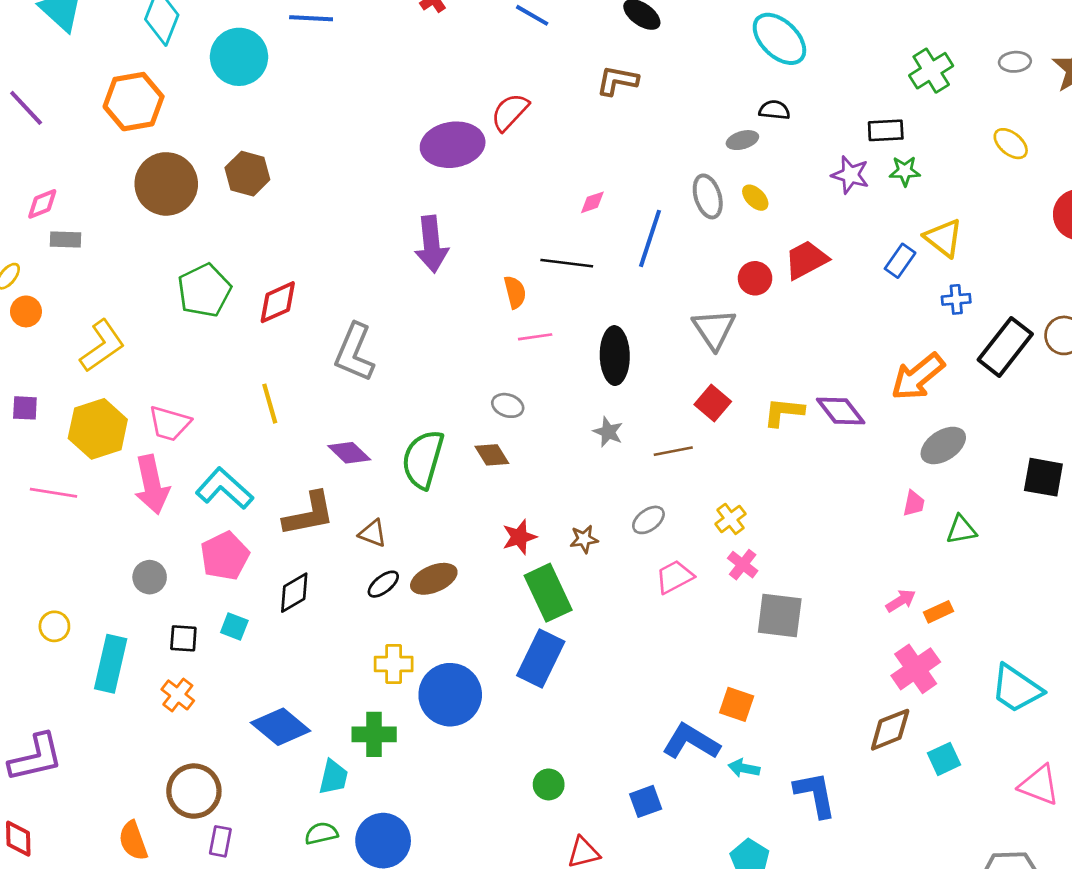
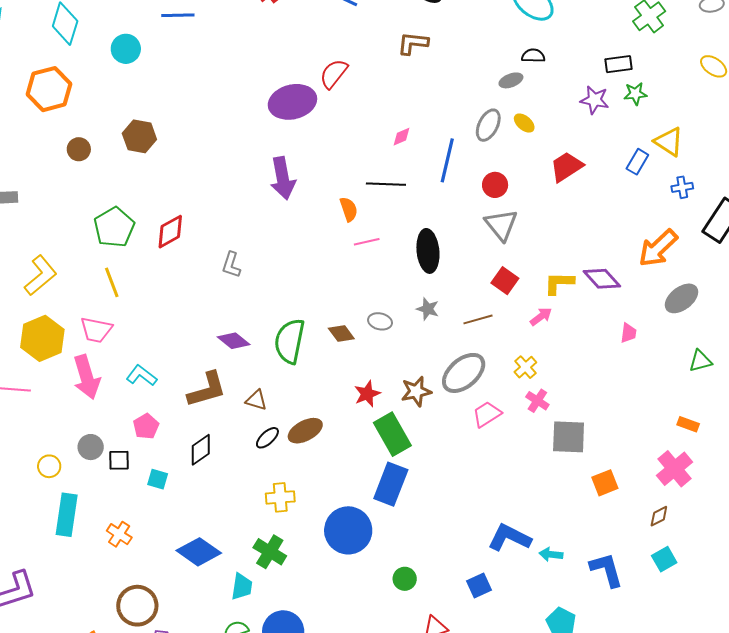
cyan circle: (239, 57) -> (126, 49), size x0.7
brown circle: (166, 184) -> (79, 149), size x0.5
gray ellipse: (708, 196) -> (488, 125), turned 48
red circle: (755, 278) -> (495, 185), moved
gray L-shape: (354, 352) -> (231, 265), size x0.6
yellow line: (270, 404) -> (112, 282), moved
gray ellipse: (508, 405) -> (380, 321), moved
cyan L-shape: (224, 488) -> (142, 375), size x0.7
pink trapezoid: (914, 503) -> (628, 333), moved
gray ellipse: (648, 520) -> (464, 373), size x1.8
brown star: (584, 539) -> (416, 391), size x1.4
pink pentagon: (225, 556) -> (146, 426), size x0.7
pink arrow: (901, 601) -> (541, 317), moved
orange rectangle: (939, 612) -> (688, 424), turned 50
yellow circle: (54, 626) -> (49, 466), moved
black square: (183, 638) -> (119, 460), moved
blue circle: (450, 695) -> (348, 530), moved
orange square: (737, 704) -> (605, 483), moved, turned -36
brown diamond: (890, 730) -> (659, 516), size x0.6
green cross: (374, 734) -> (270, 552), turned 36
cyan square: (944, 759) -> (664, 559), moved

